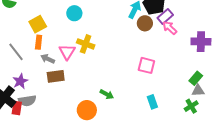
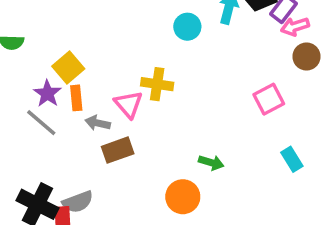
cyan circle: (74, 13) -> (187, 27), moved
brown circle: (145, 23) -> (306, 57), moved
pink arrow: (170, 28) -> (295, 26), turned -49
pink square: (146, 65) -> (269, 99), turned -30
purple star: (20, 81) -> (47, 93), moved

